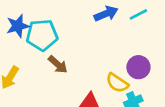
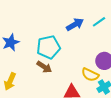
cyan pentagon: (42, 35) -> (49, 47), moved

